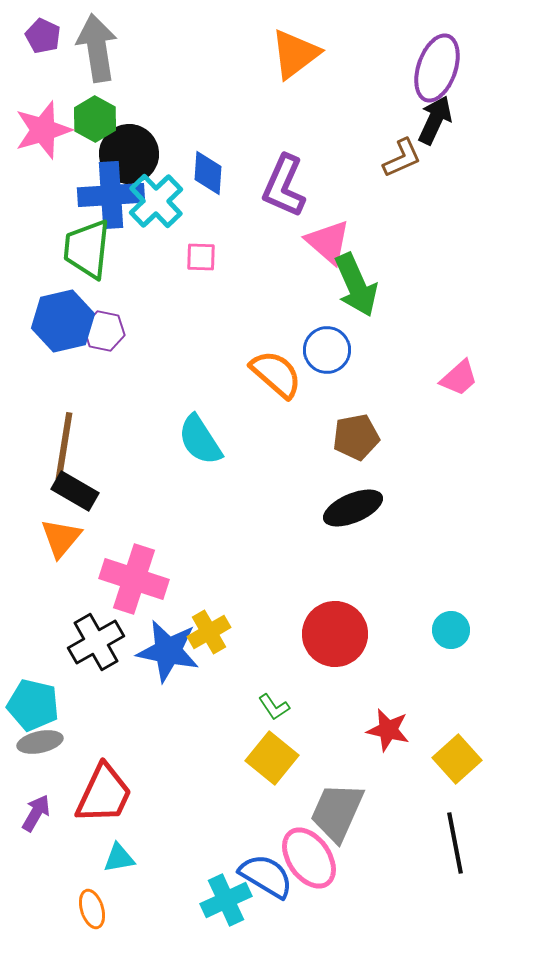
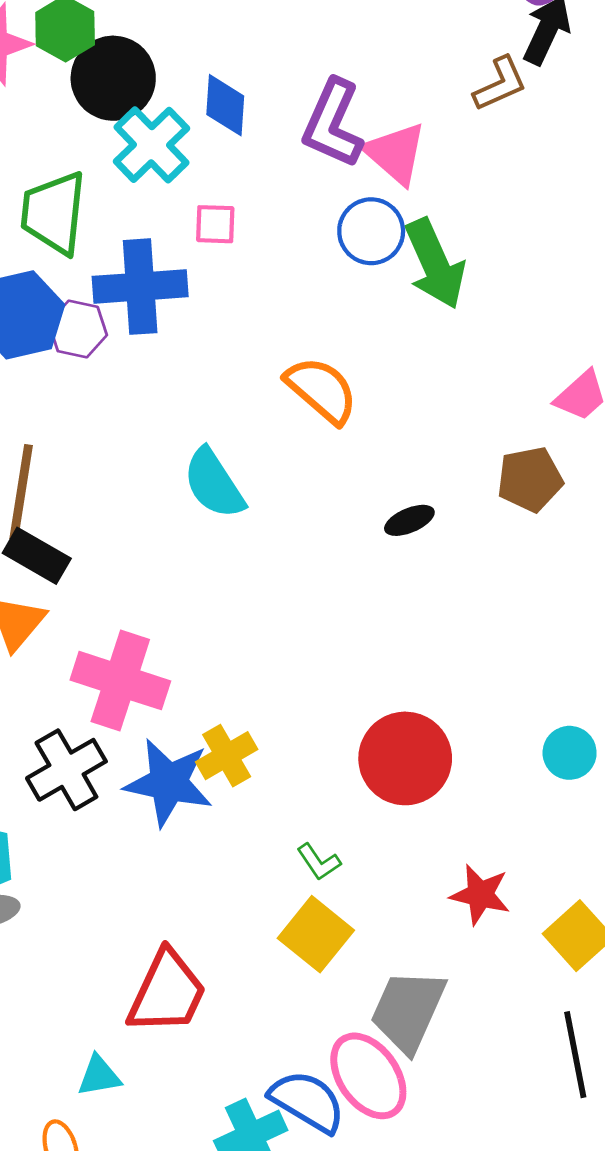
blue cross: (111, 195) -> (140, 287), moved
pink triangle: (328, 242) -> (395, 153), moved
blue circle: (327, 350) -> (371, 231), moved
brown pentagon: (356, 437) -> (530, 479), moved
black ellipse: (353, 508) -> (409, 520), moved, size x0.6
red trapezoid: (104, 794) -> (167, 992), moved

